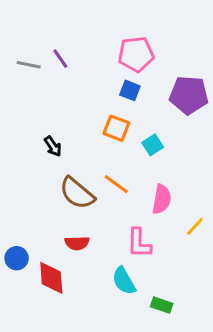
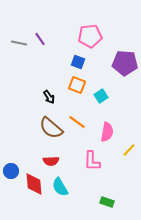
blue square: (130, 90) -> (78, 62), moved
black arrow: (53, 146) -> (49, 97), moved
cyan semicircle: (124, 281) -> (60, 187), moved

